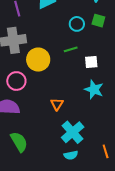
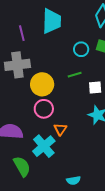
pink circle: (16, 81) -> (44, 109), moved
cyan cross: (73, 132) -> (44, 146), moved

